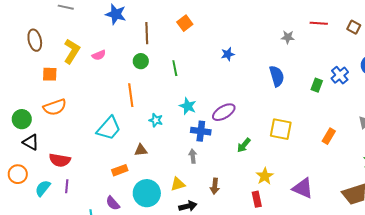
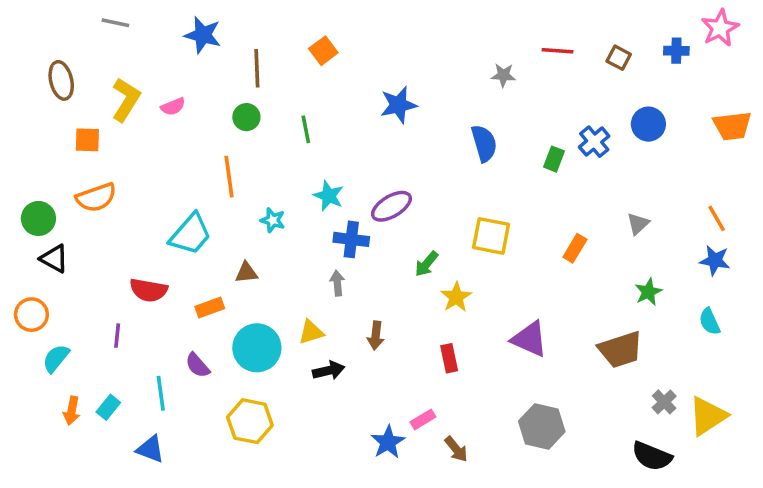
blue star: (228, 54) -> (398, 105), size x1.5
red semicircle: (60, 160) -> (149, 290), moved
yellow star: (265, 176) -> (456, 297), moved
cyan semicircle: (43, 188) -> (56, 358), moved

